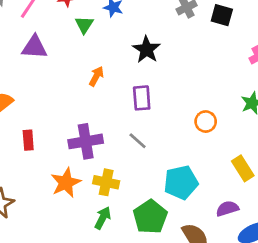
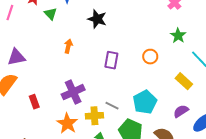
purple triangle: (34, 47) -> (16, 57), moved
purple rectangle: (142, 98) -> (111, 60), moved, turned 30
gray line: (138, 141) -> (112, 106), moved

